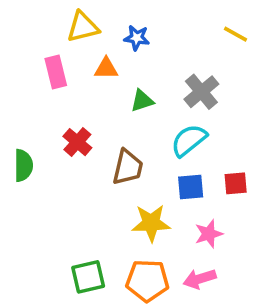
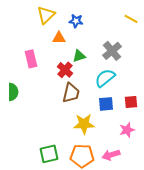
yellow triangle: (83, 27) -> (46, 15), turned -30
pink rectangle: (56, 72) -> (31, 59), moved
red cross: (77, 142) -> (65, 70), moved
pink star: (209, 234) -> (127, 130), moved

